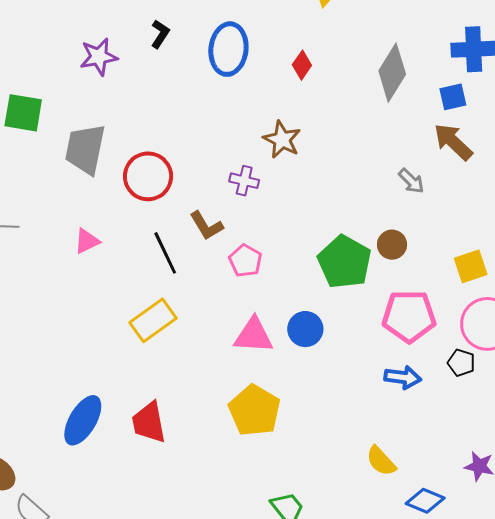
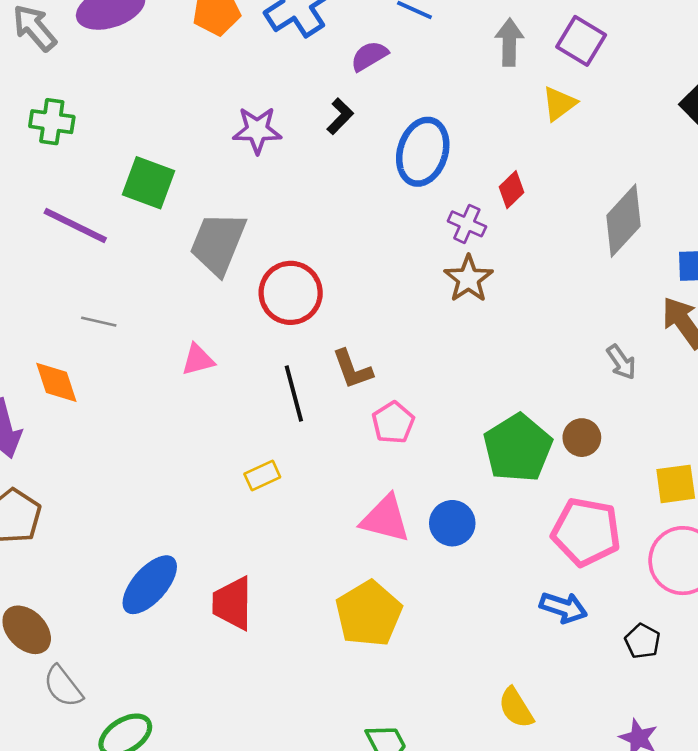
purple cross: (244, 181) -> (467, 224), moved
yellow rectangle: (153, 320) -> (262, 476), size x0.6
black pentagon: (461, 363) -> (642, 641), moved

